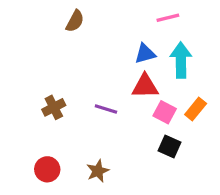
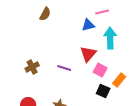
blue triangle: (145, 54) -> (88, 25), moved
red triangle: (145, 86) -> (88, 54), turned -48
orange rectangle: (196, 109) -> (119, 80), moved

